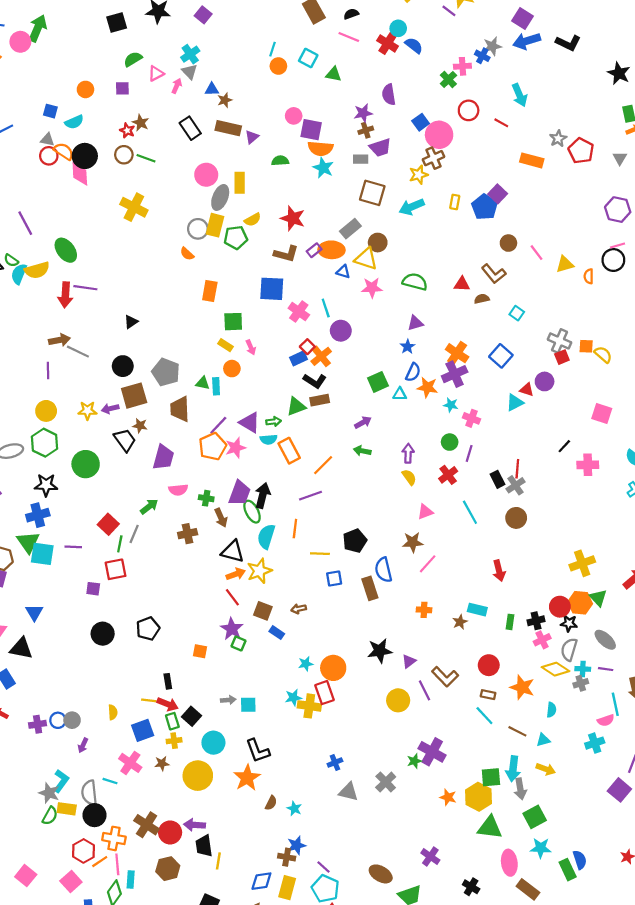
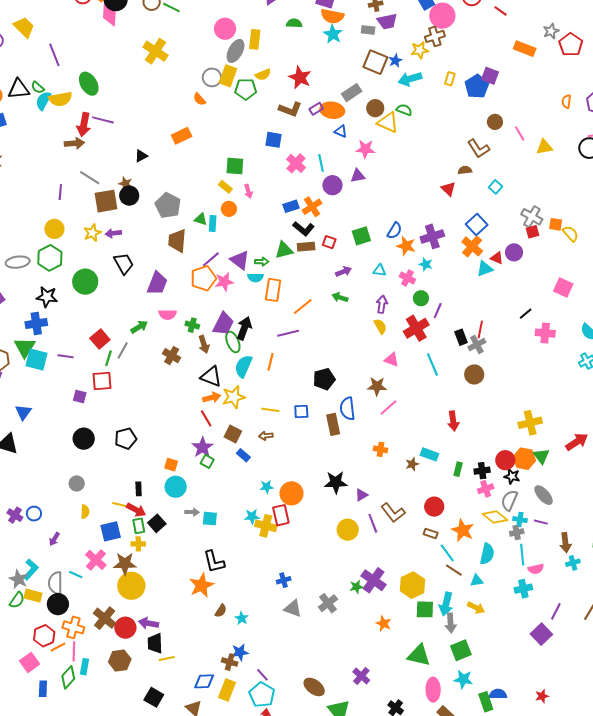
purple square: (498, 194) -> (490, 76), turned -30
yellow triangle: (366, 259) -> (388, 122), moved
orange semicircle: (589, 276) -> (566, 101), moved
green semicircle: (415, 282) -> (404, 110), moved, size x0.7
red triangle: (462, 284) -> (448, 189), moved, turned 35
blue square: (272, 289) -> (274, 140), size x0.7
orange rectangle: (210, 291) -> (182, 136), moved, turned 48
purple triangle: (415, 323) -> (358, 176), moved
brown arrow: (59, 340) -> (74, 143), moved
red square: (307, 347) -> (329, 242), moved, turned -32
blue star: (408, 347) -> (395, 61), moved
orange cross: (457, 353) -> (472, 246), moved
cyan triangle: (400, 394) -> (380, 270), moved
brown square: (134, 396) -> (106, 201), moved
yellow star: (87, 411) -> (92, 233), turned -30
pink cross: (472, 418) -> (407, 278), moved
brown star: (140, 426) -> (125, 184), moved
orange rectangle: (289, 451) -> (273, 290), turned 30
red cross: (448, 475) -> (416, 328), size x1.4
pink triangle: (425, 512) -> (392, 360), turned 35
brown cross: (188, 534) -> (172, 356), turned 36
yellow line: (320, 554) -> (270, 410), moved
cyan line: (615, 704) -> (522, 555), moved
cyan semicircle: (551, 710) -> (487, 554), size x1.5
cyan line: (484, 716) -> (447, 553), moved
gray circle: (72, 720) -> (77, 483), moved
purple cross: (38, 724) -> (15, 515), turned 35
cyan circle: (213, 743) -> (176, 487), moved
brown star: (162, 763) -> (125, 564), size x1.6
yellow circle: (198, 776) -> (131, 586), moved
yellow hexagon: (478, 797) -> (412, 585), moved
blue semicircle: (580, 860) -> (498, 694), turned -78
yellow line: (218, 861) -> (167, 659), turned 63

